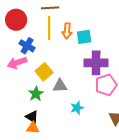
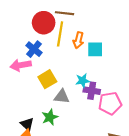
red circle: (16, 20) -> (44, 23), moved
purple cross: (96, 63) -> (92, 91), moved, size x0.7
green star: (36, 94) -> (50, 117), moved
cyan star: (77, 108) -> (83, 81), moved

